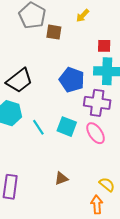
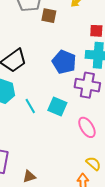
pink ellipse: (96, 133) -> (87, 127), moved
brown triangle: (61, 178) -> (29, 176), moved

